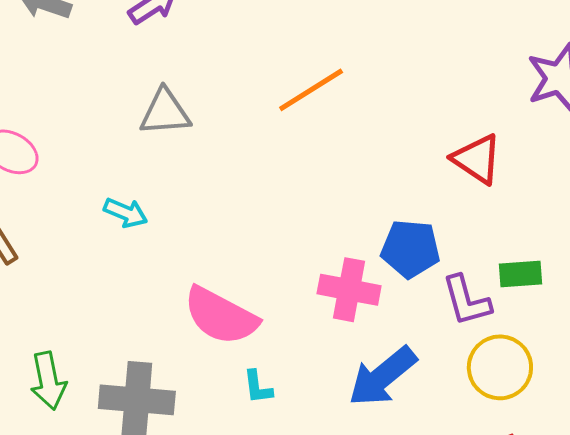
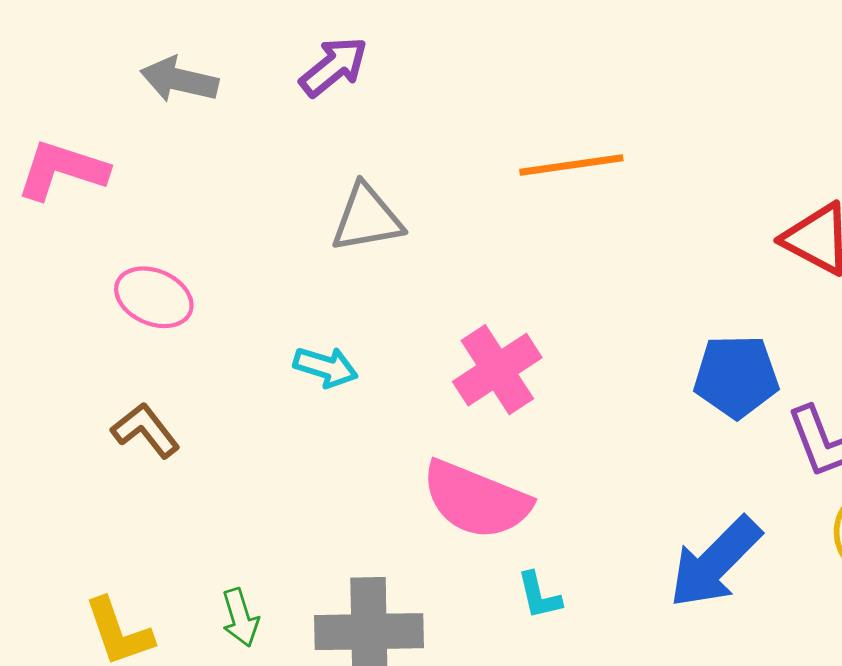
orange line: (311, 90) -> (571, 165), turned 30
pink cross: (349, 290) -> (497, 370), moved, turned -38
green arrow: (48, 381) -> (240, 618), size x0.7

